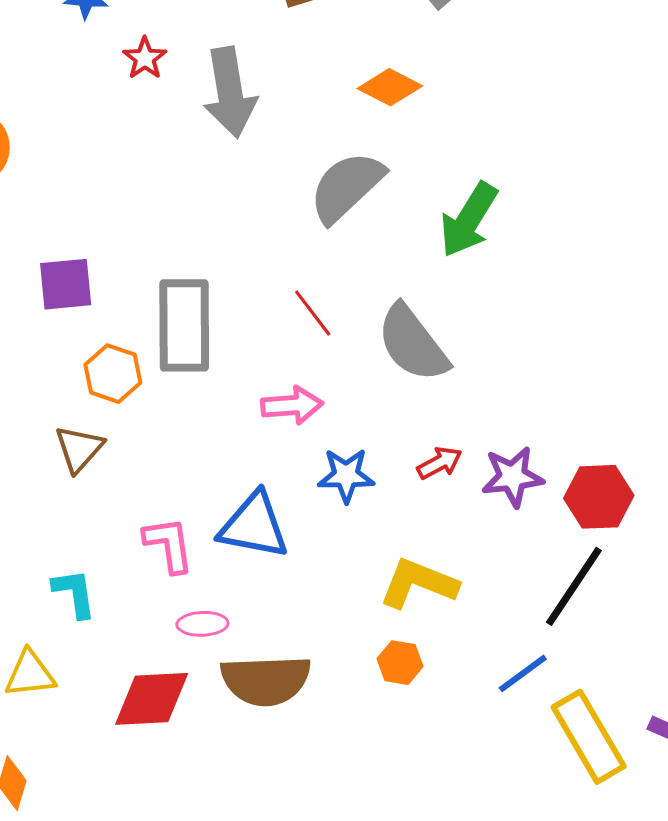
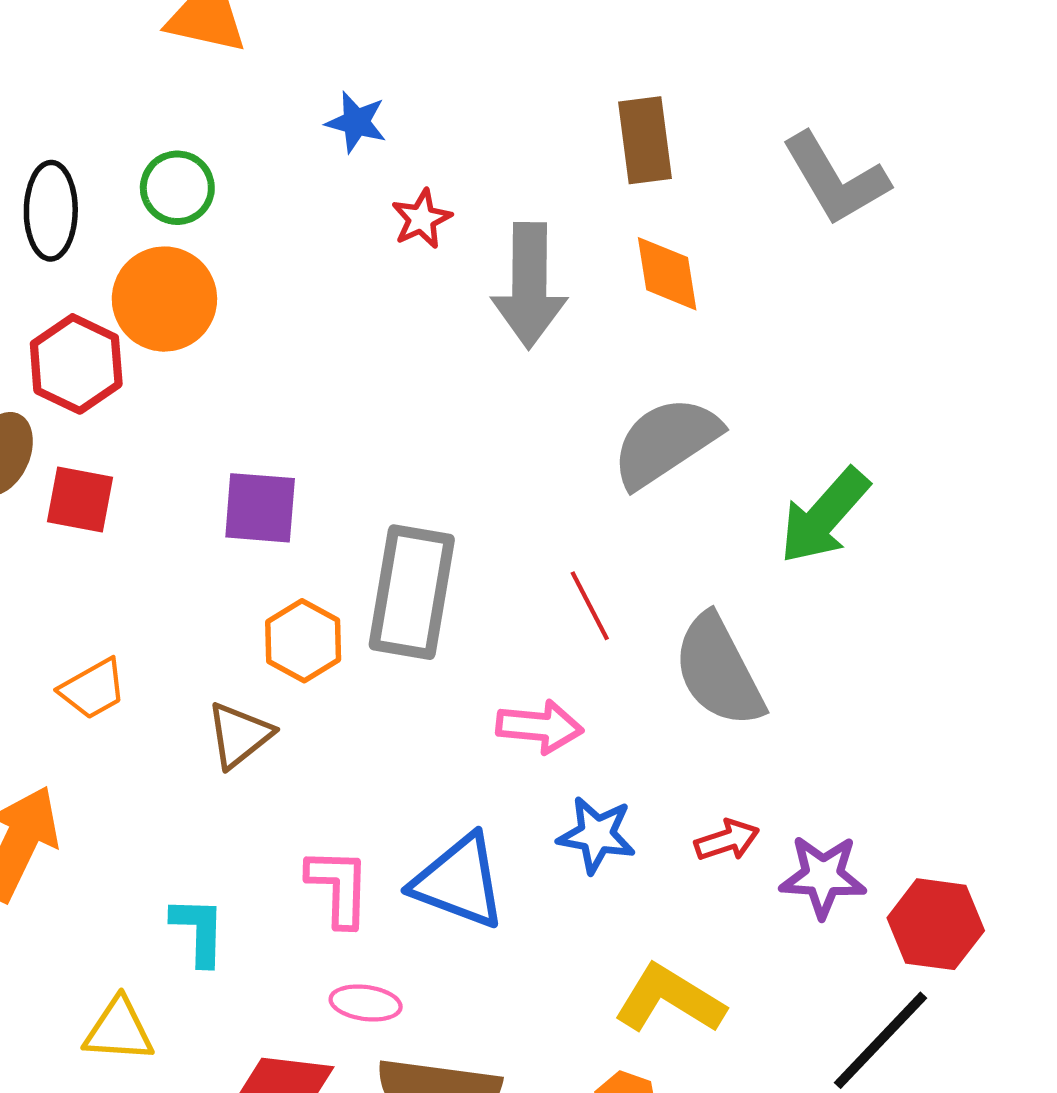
orange diamond: (390, 87) -> (667, 274), moved, turned 44

